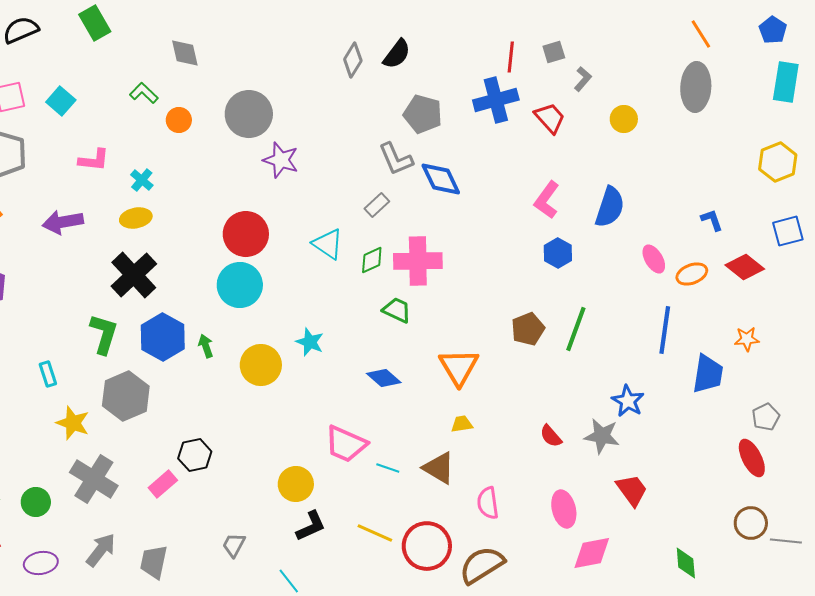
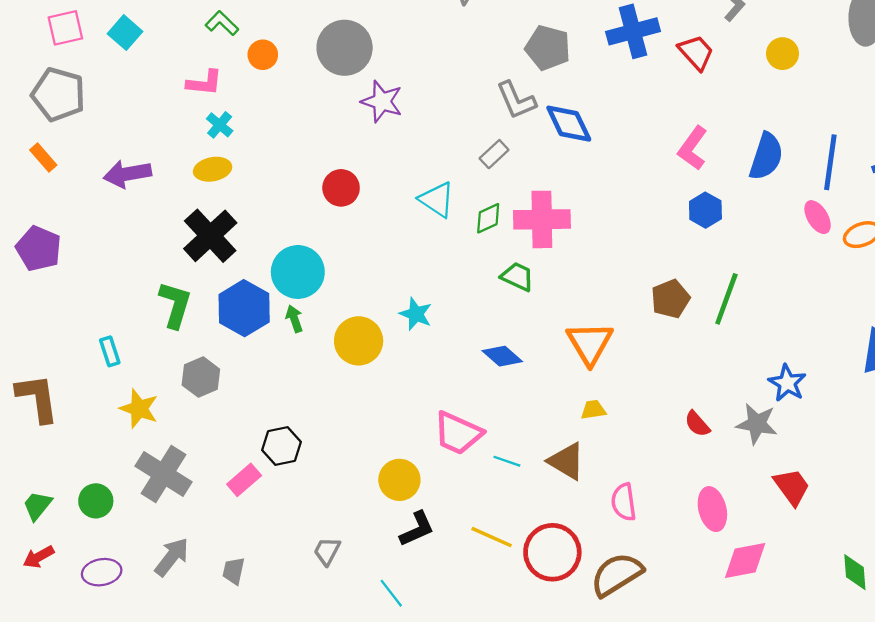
pink L-shape: (94, 160) -> (204, 83), moved
red circle: (246, 234) -> (341, 188), size x0.7
cyan circle: (240, 285) -> (298, 272), moved
blue line: (665, 330) -> (830, 162), moved
gray hexagon: (126, 396) -> (201, 377), size x0.7
gray trapezoid: (154, 562) -> (234, 571), size x0.7

